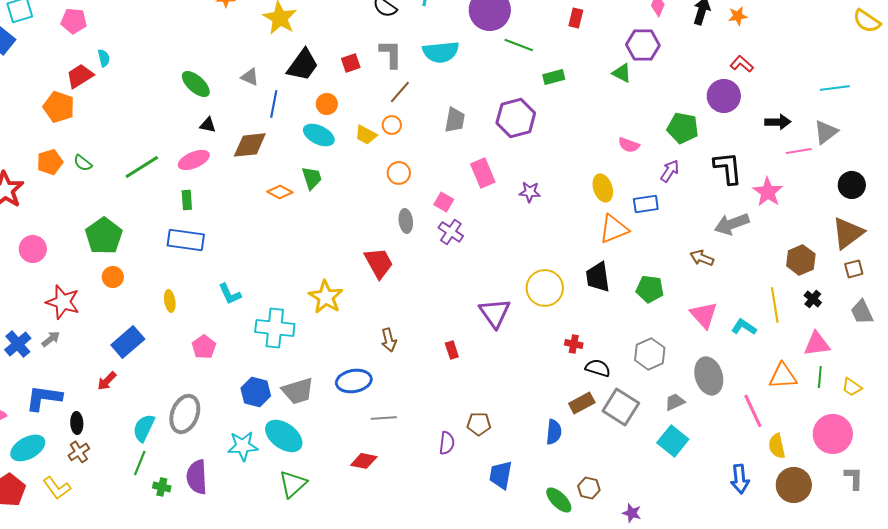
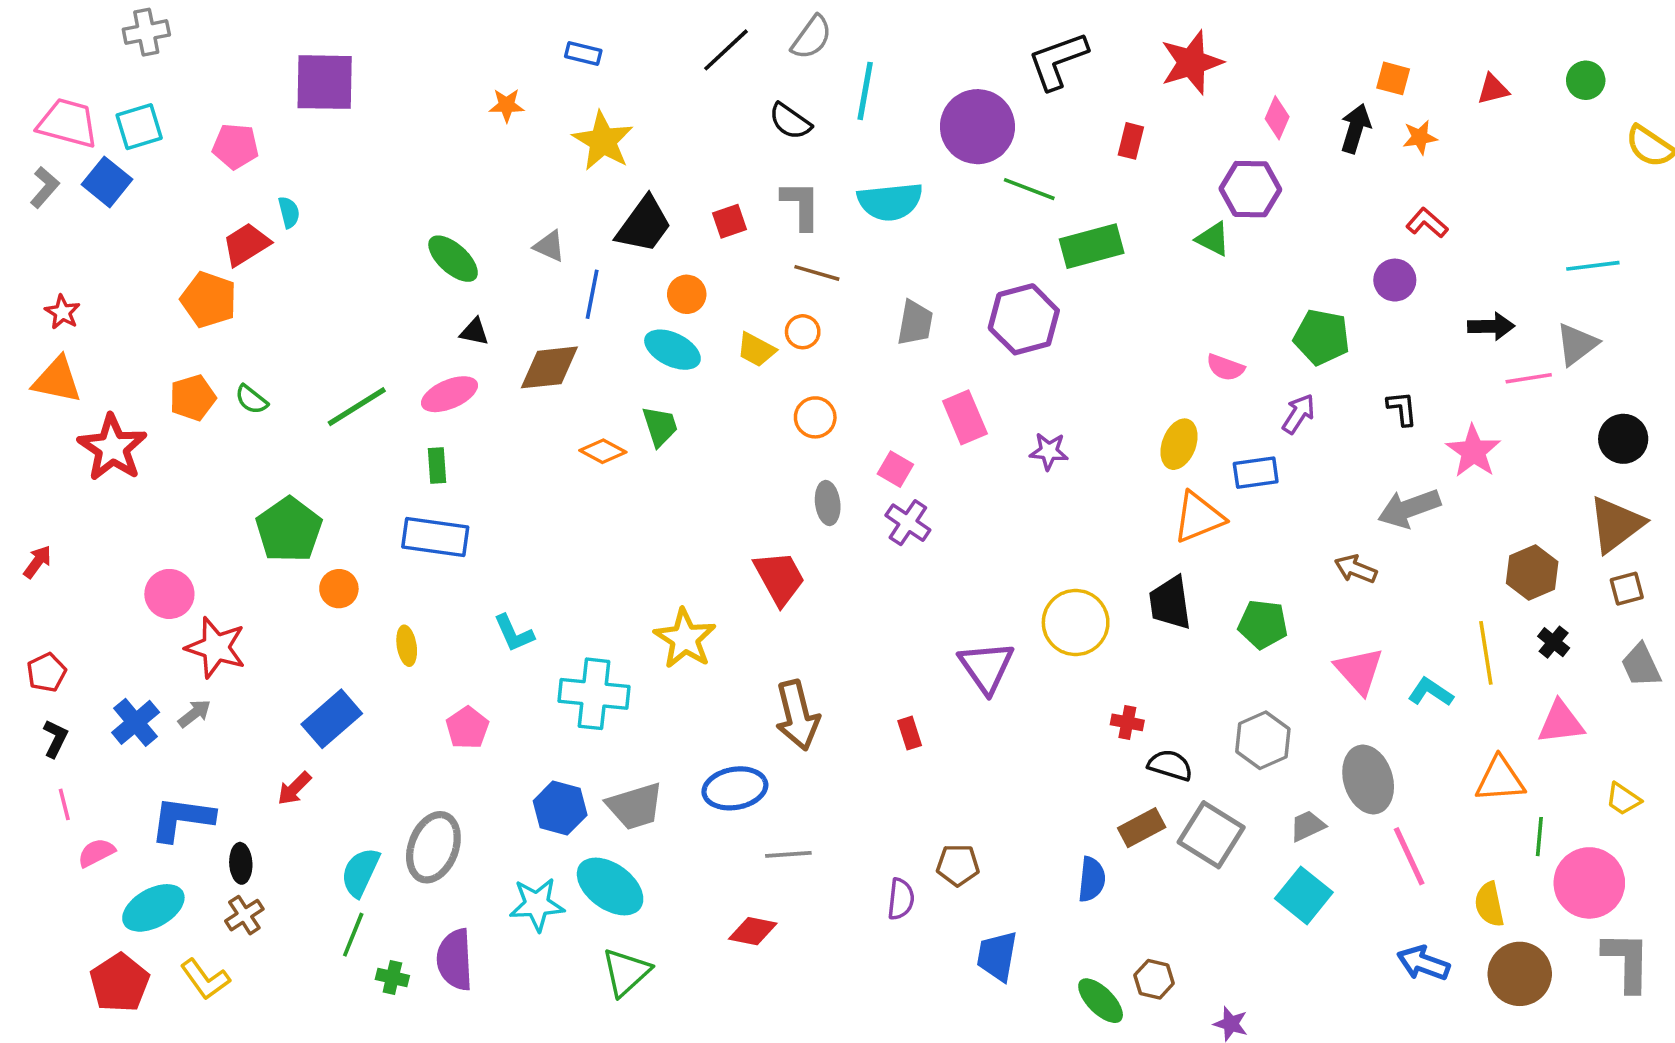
green rectangle: (554, 77) -> (1092, 246), size x1.6
brown line: (400, 92) -> (817, 273), turned 65
purple circle: (724, 96) -> (1395, 280), size x0.7
black L-shape: (728, 168) -> (1402, 408), size x0.6
yellow ellipse: (603, 188) -> (1179, 444), turned 40
pink circle: (33, 249) -> (169, 594), moved
orange circle: (113, 277) -> (339, 589), moved
brown arrow: (389, 340) -> (797, 715), size x1.6
green line: (820, 377) -> (1539, 837), moved
pink line: (753, 411) -> (1409, 856), moved
gray L-shape: (854, 478) -> (1627, 961), size x1.5
blue arrow: (740, 479) -> (1423, 963), turned 116

